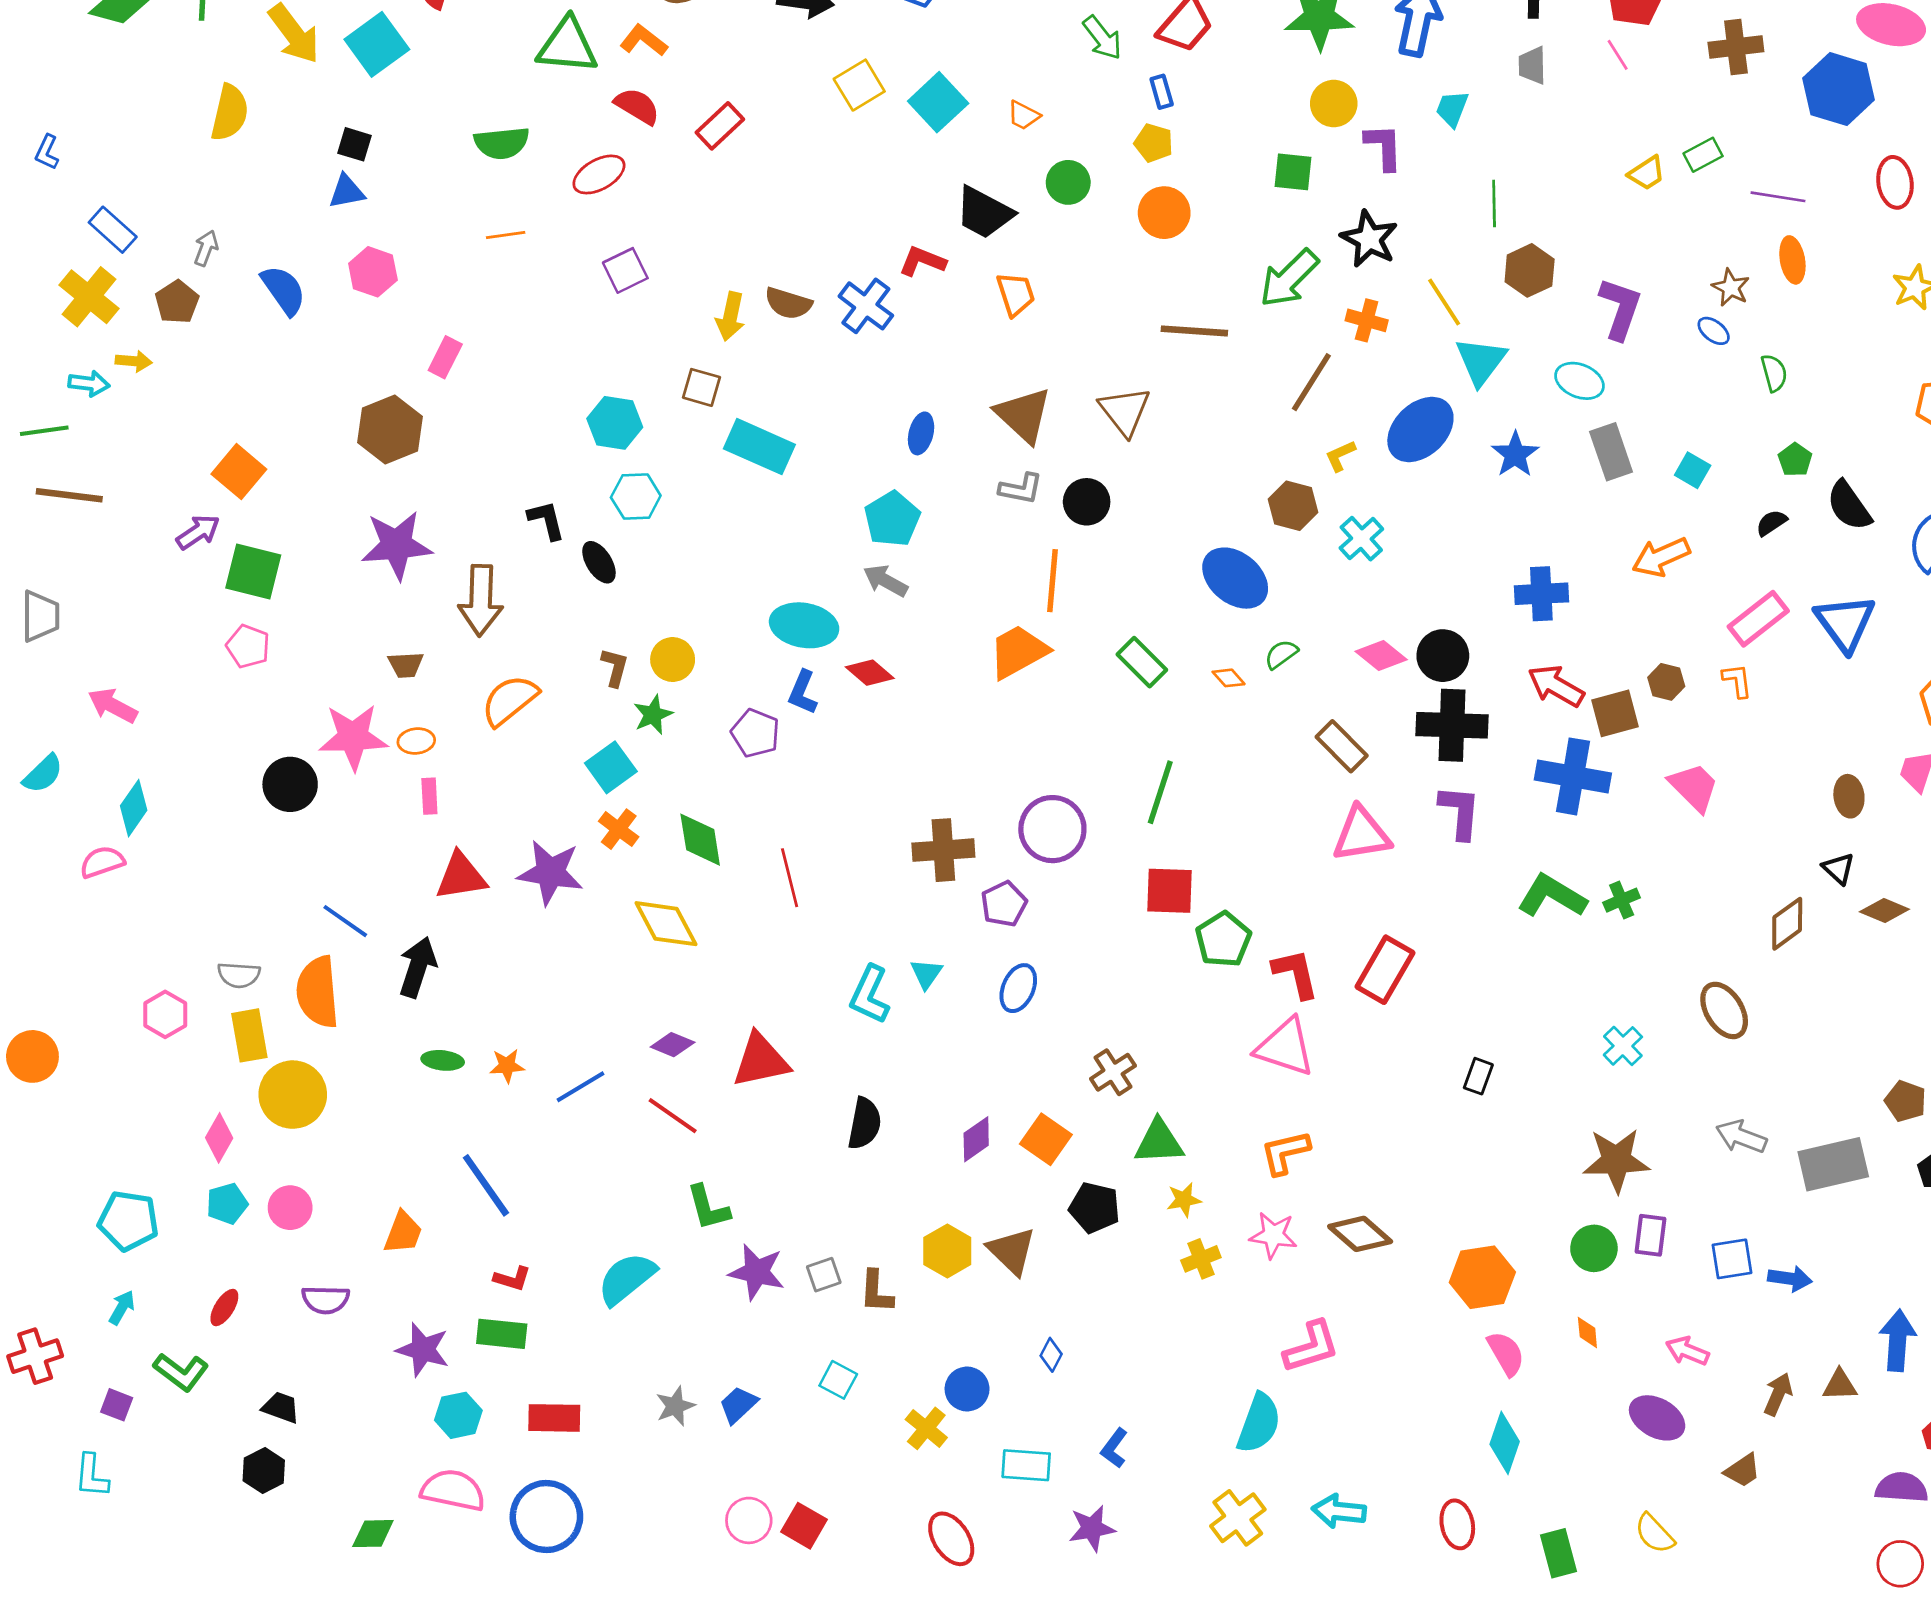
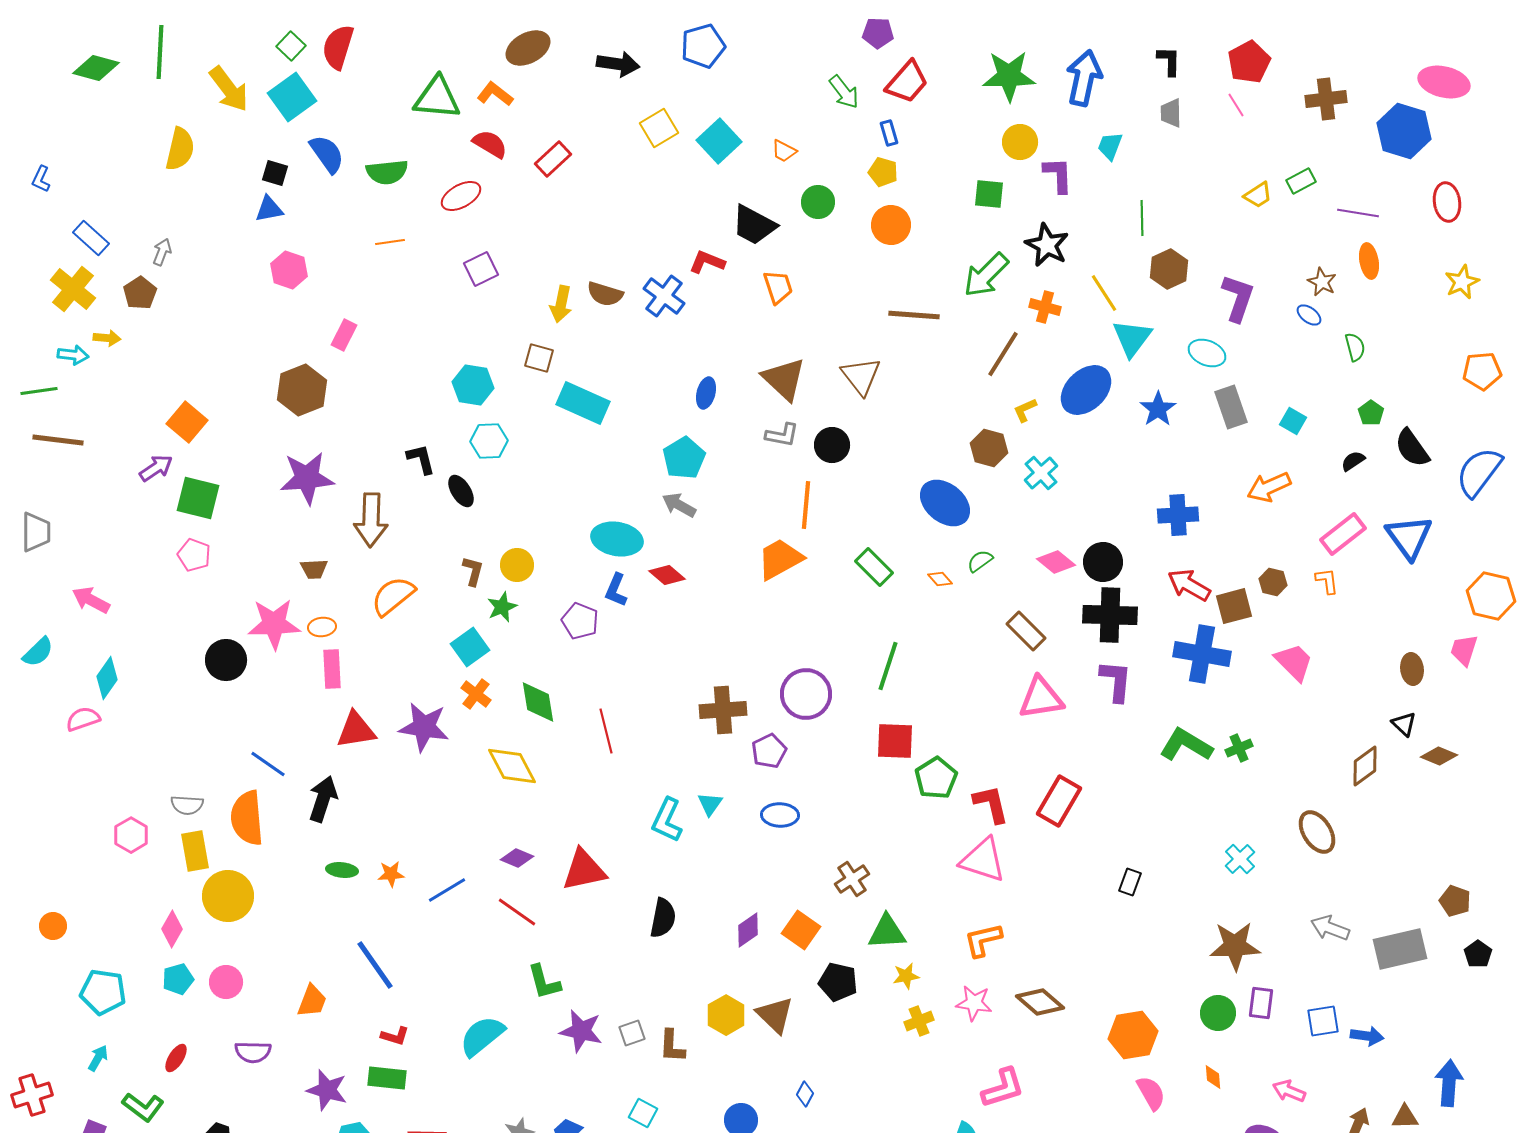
blue semicircle: (284, 290) -> (327, 154), moved
pink rectangle: (429, 796) -> (332, 669), size x1.4
blue ellipse: (1018, 988) -> (780, 815), turned 69
orange circle: (32, 1056) -> (53, 926), moved, size x0.7

